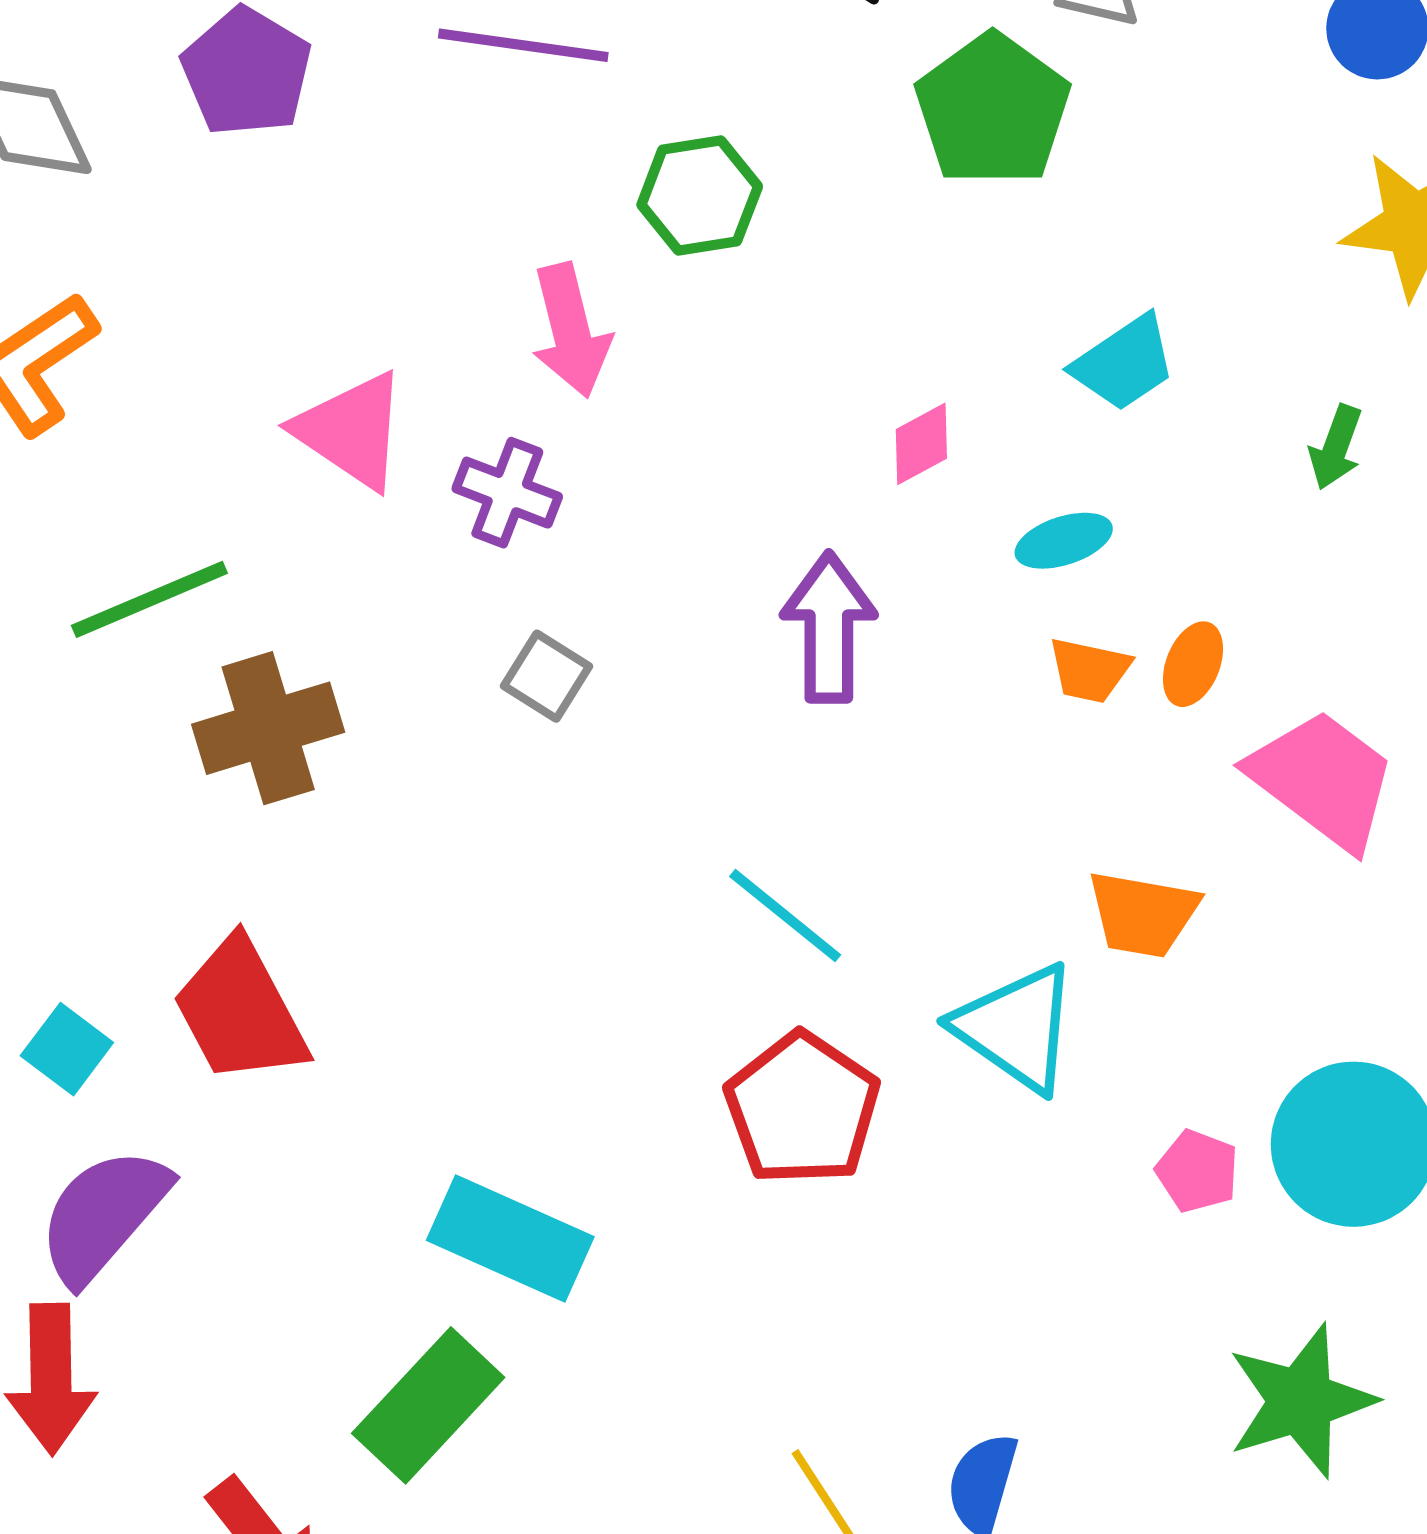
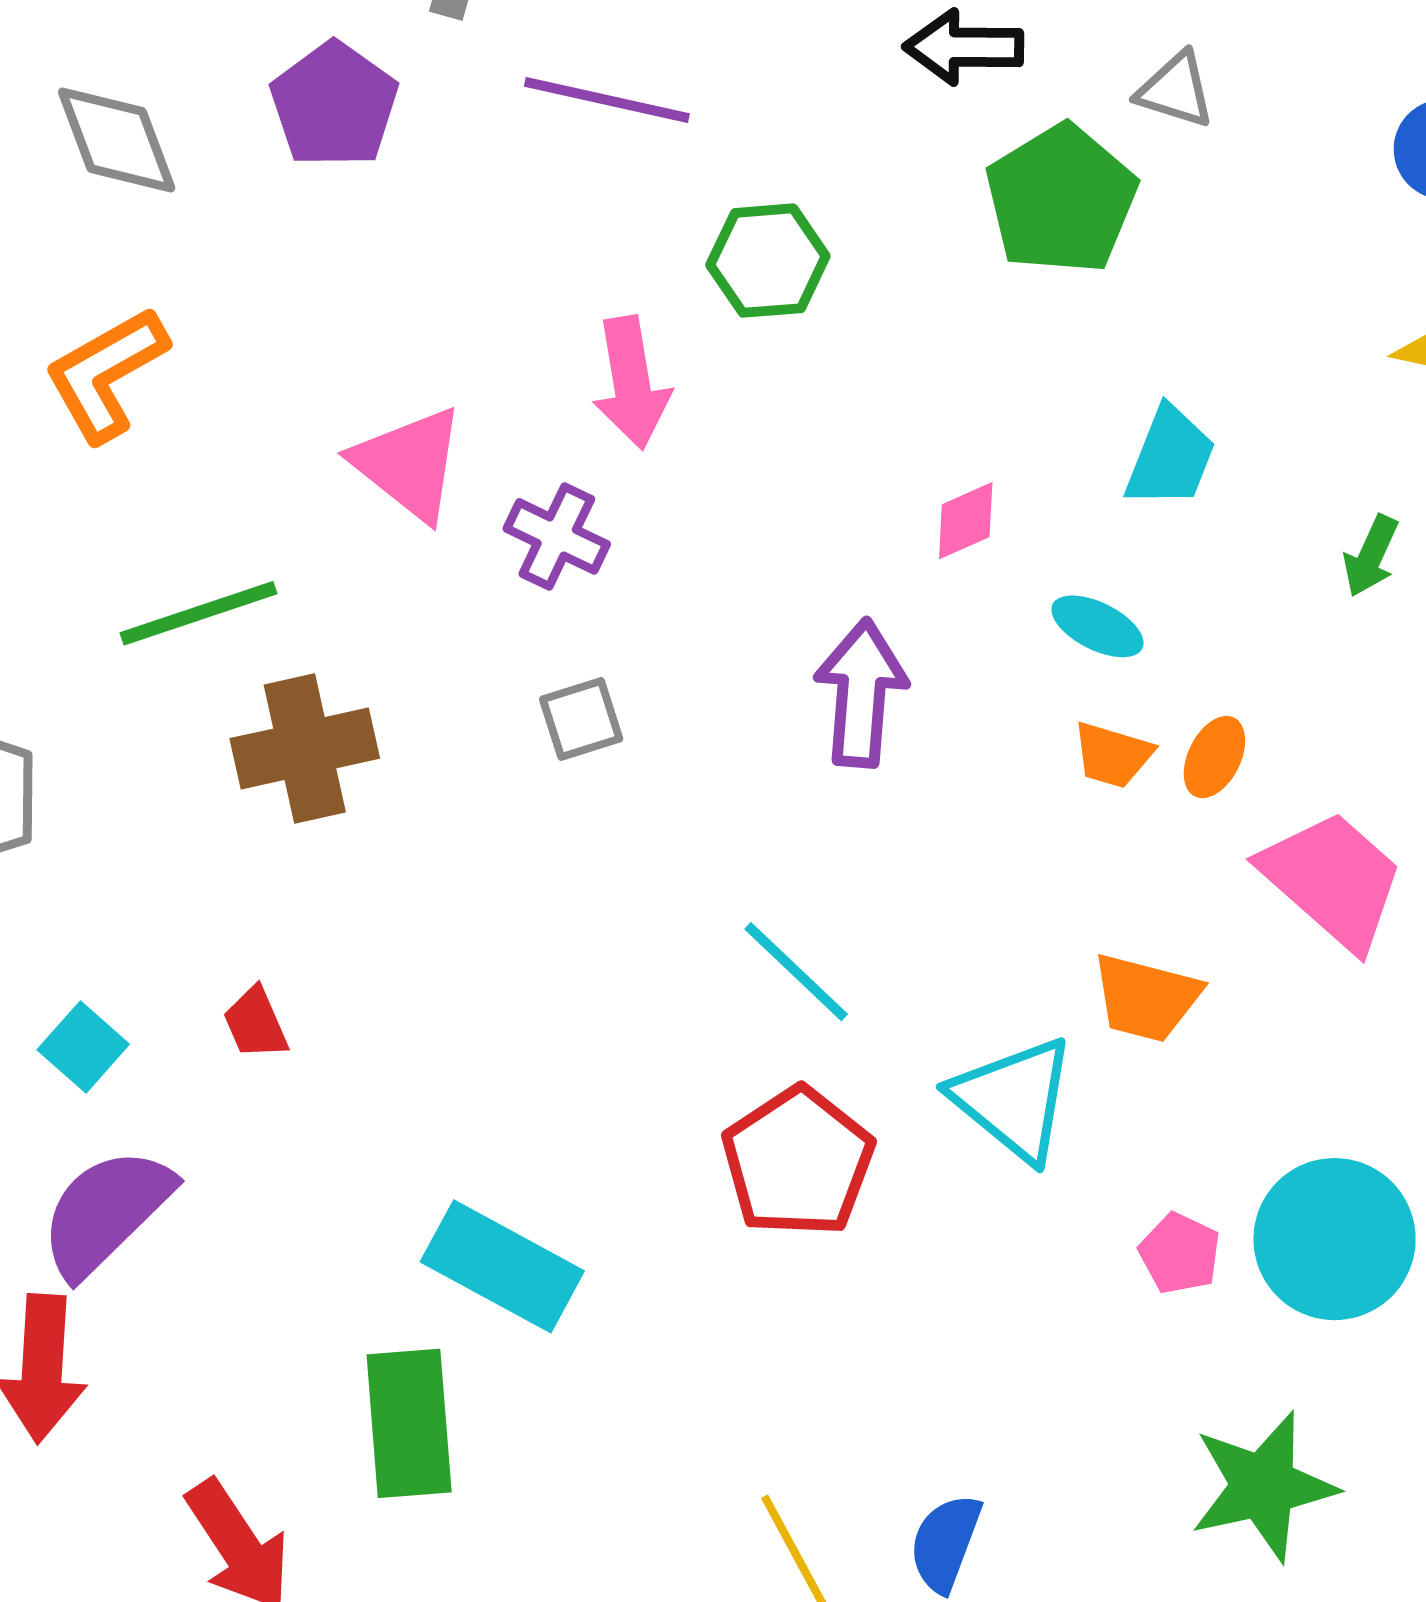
cyan trapezoid: (1124, 363) -> (1170, 457), turned -39
cyan ellipse: (1064, 541) -> (1097, 626), turned 40
gray square: (547, 676) -> (581, 719), turned 36
red trapezoid: (240, 1011) -> (256, 1023), size x0.5
green rectangle: (428, 1405) -> (409, 1423), turned -52

